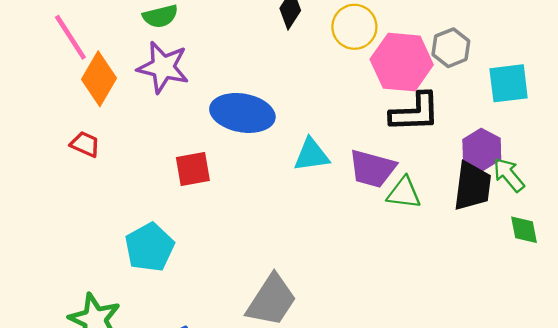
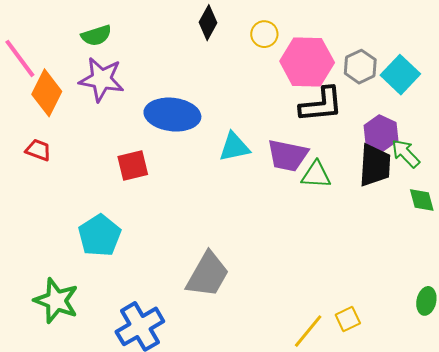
yellow circle: (354, 27) -> (264, 34), size x0.7
gray hexagon: (451, 48) -> (360, 67), moved
cyan square: (509, 83) -> (400, 75), turned -36

